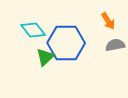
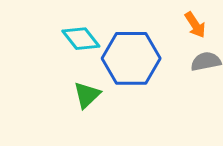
green triangle: (45, 57) -> (87, 95), moved

